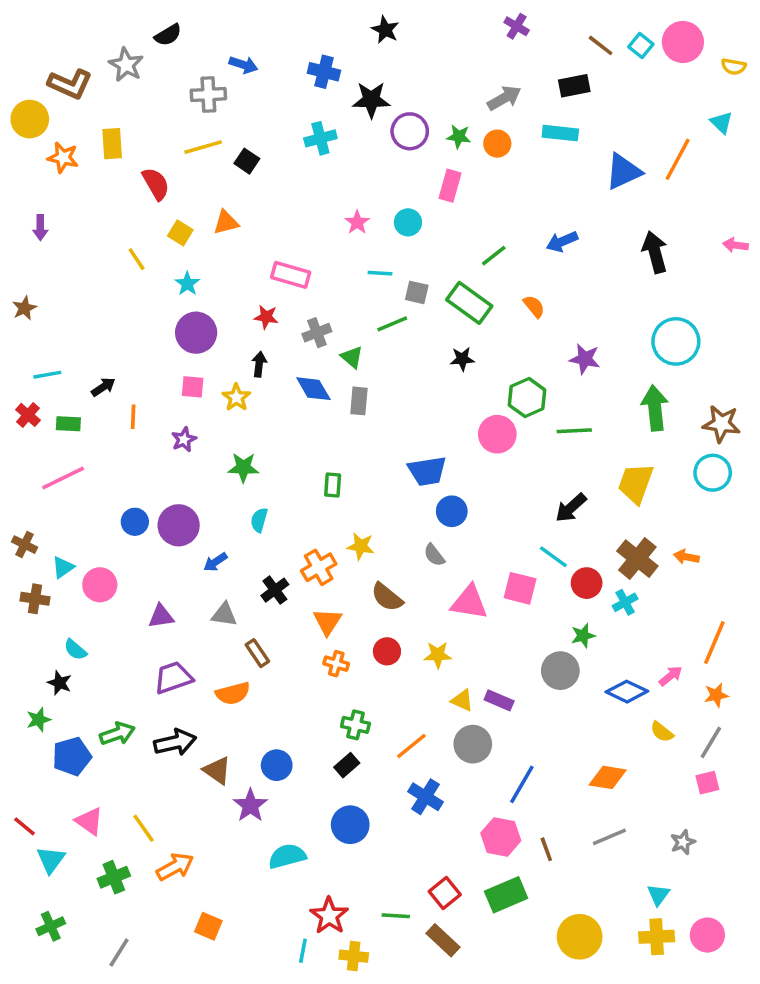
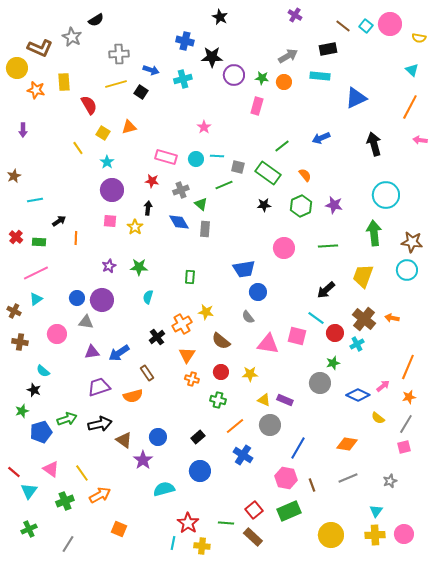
blue arrow: (243, 65) -> (151, 70), moved
orange line: (678, 159) -> (410, 107), moved
cyan circle: (408, 222) -> (196, 159), moved
cyan line: (47, 375) -> (35, 200), moved
green hexagon: (527, 397) -> (301, 206), moved
purple star: (184, 439) -> (109, 266), moved
blue arrow: (215, 562) -> (119, 353), moved, size x1.5
cyan triangle: (63, 567) -> (36, 299), moved
gray triangle: (224, 615) -> (86, 322), moved
green cross: (355, 725) -> (218, 400), moved

